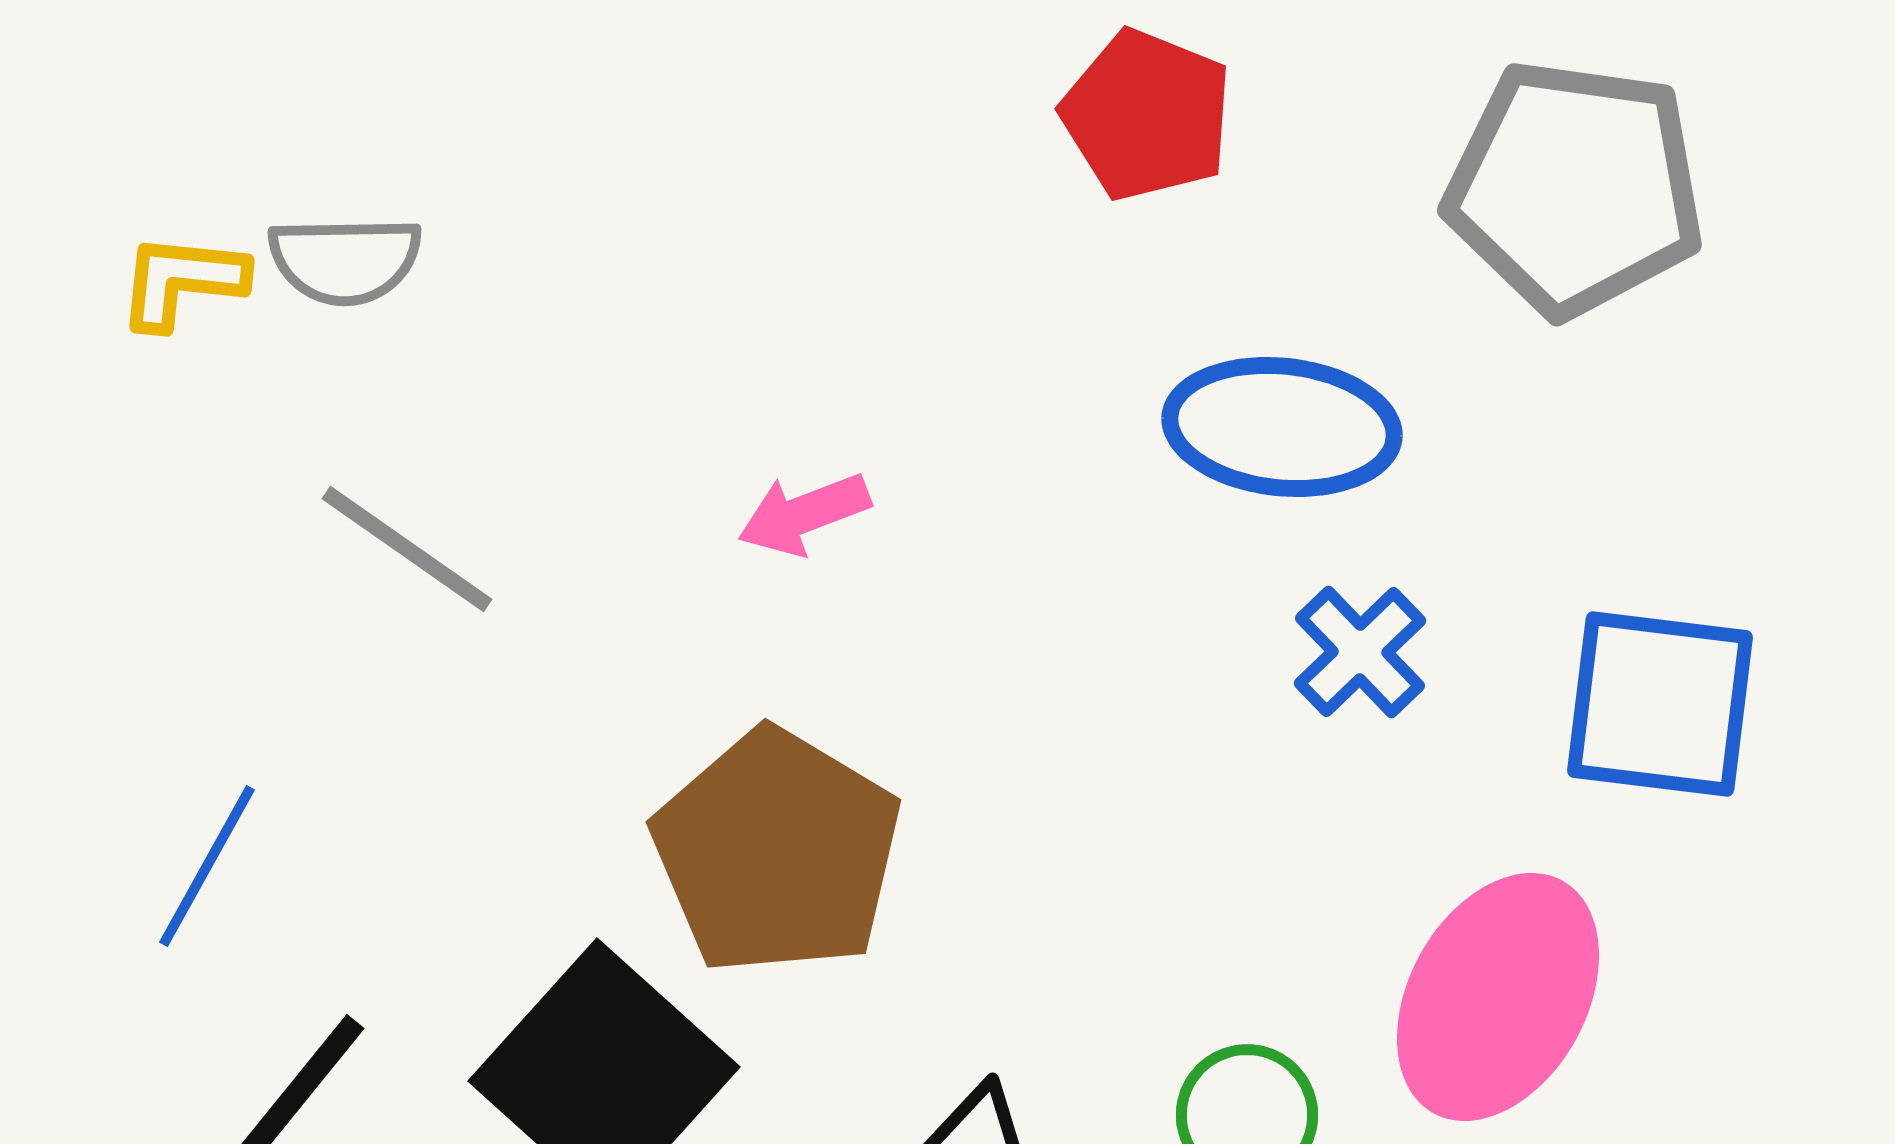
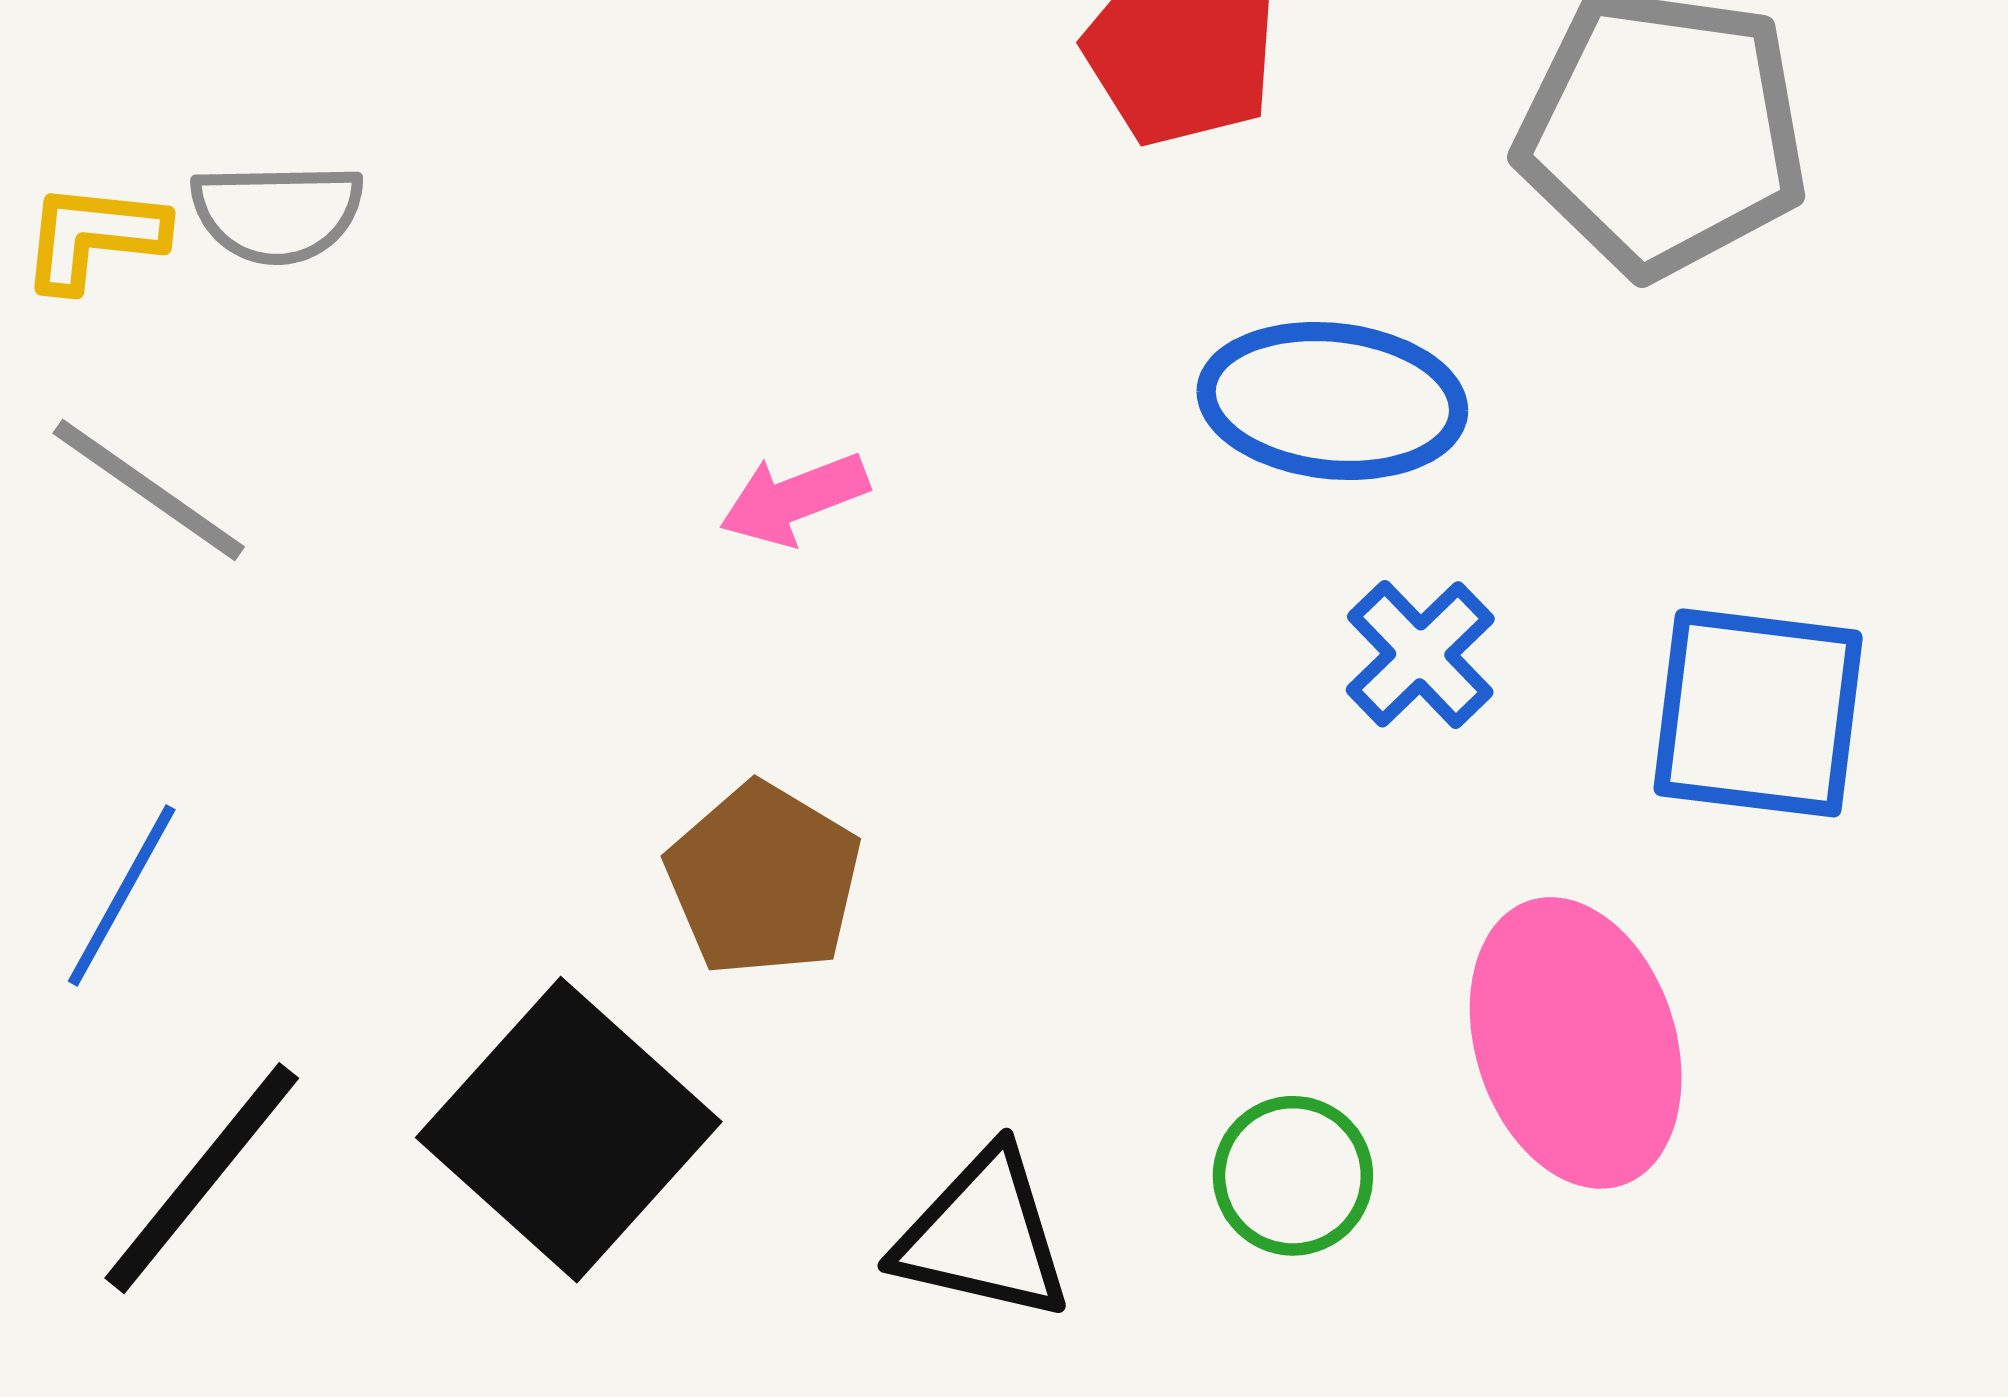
gray line: (407, 549) -> (149, 490), moved
brown pentagon: (777, 852) -> (764, 880), size x0.7
pink ellipse: (1498, 997) -> (1576, 1043), turned -47

